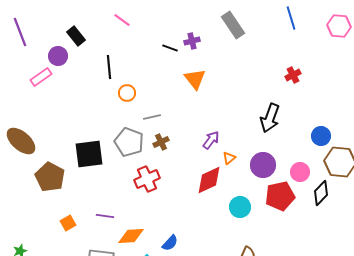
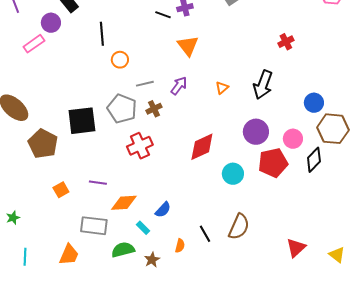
purple arrow: (211, 140) -> (179, 86), moved
orange triangle: (229, 158) -> (222, 88), moved

